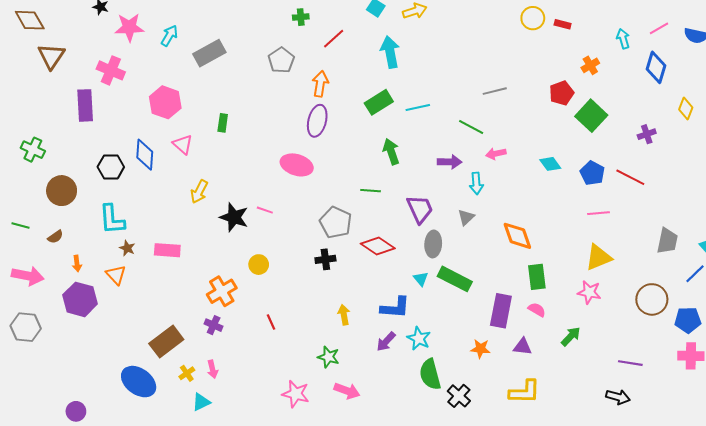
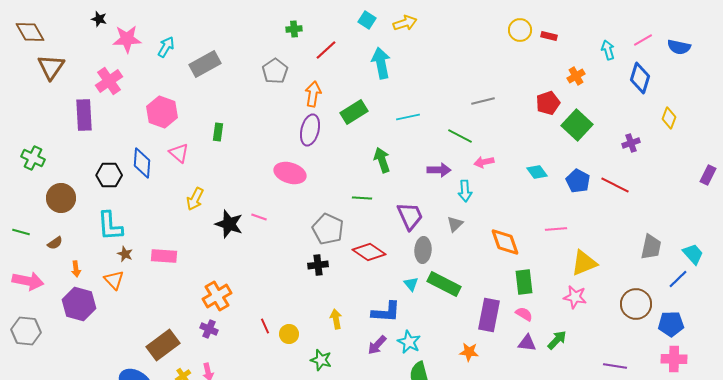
pink cross: (111, 70) -> (109, 81), turned 32
green rectangle: (379, 102) -> (354, 112), moved
pink line: (598, 213) -> (556, 229), moved
yellow circle: (259, 265) -> (289, 334), moved
purple triangle: (523, 347) -> (527, 343), moved

